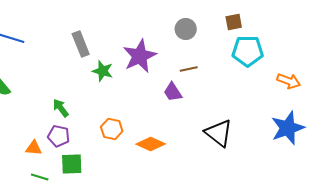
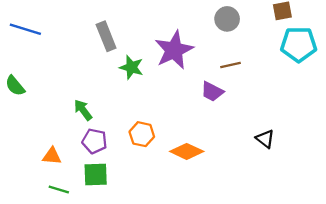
purple trapezoid: (173, 92) -> (212, 92), turned -30
black triangle: (219, 133) -> (265, 139), size x0.6
purple pentagon: (59, 136) -> (95, 141), moved

